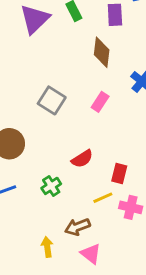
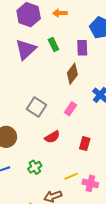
brown diamond: (102, 52) -> (72, 74), turned 30
red semicircle: (82, 159) -> (52, 137), moved
red rectangle: (119, 174) -> (85, 144), moved

